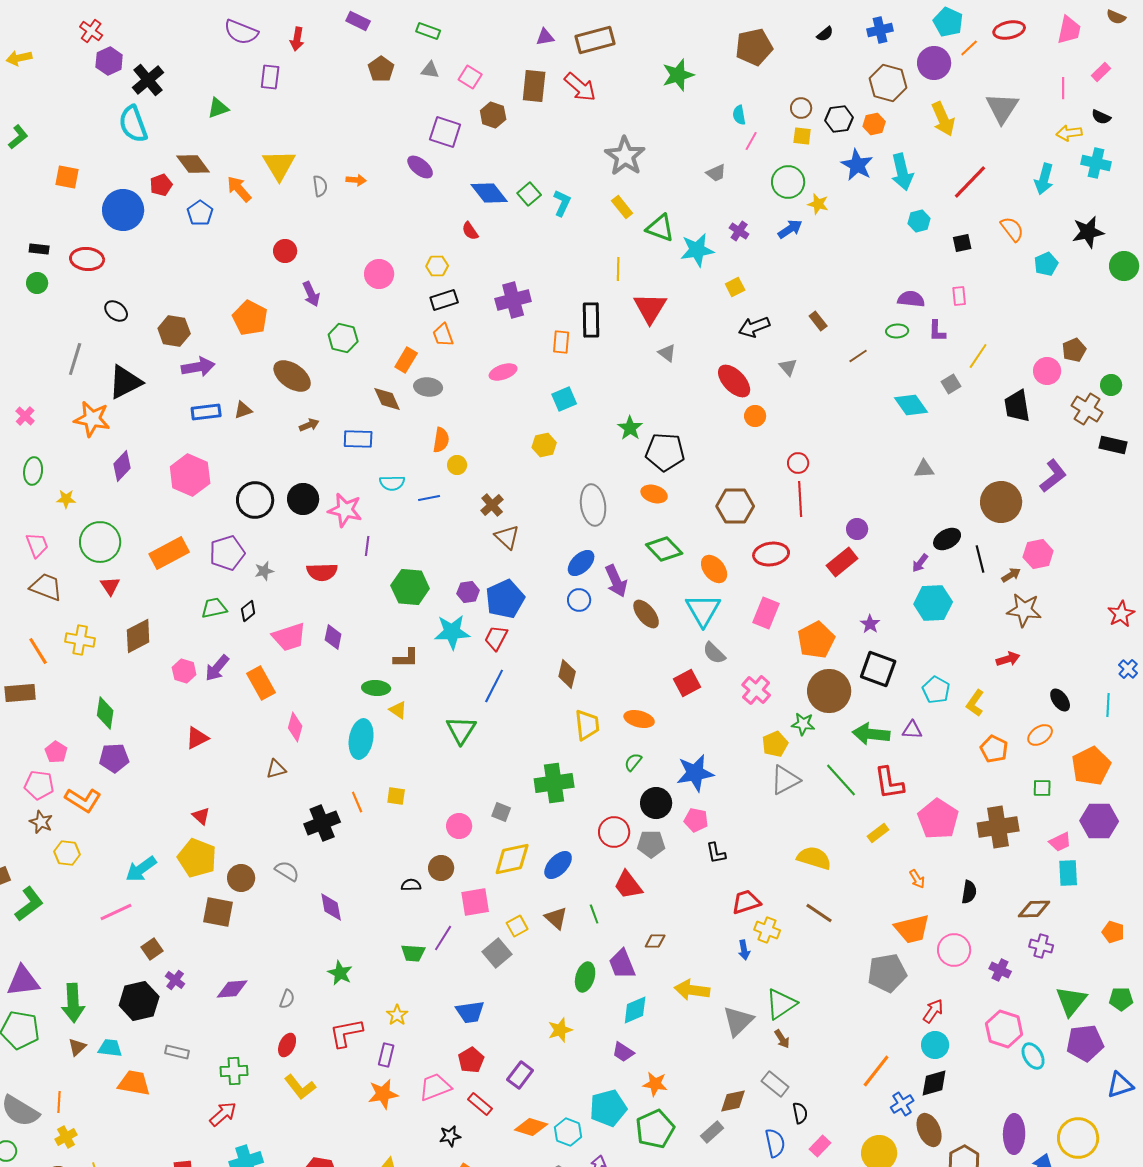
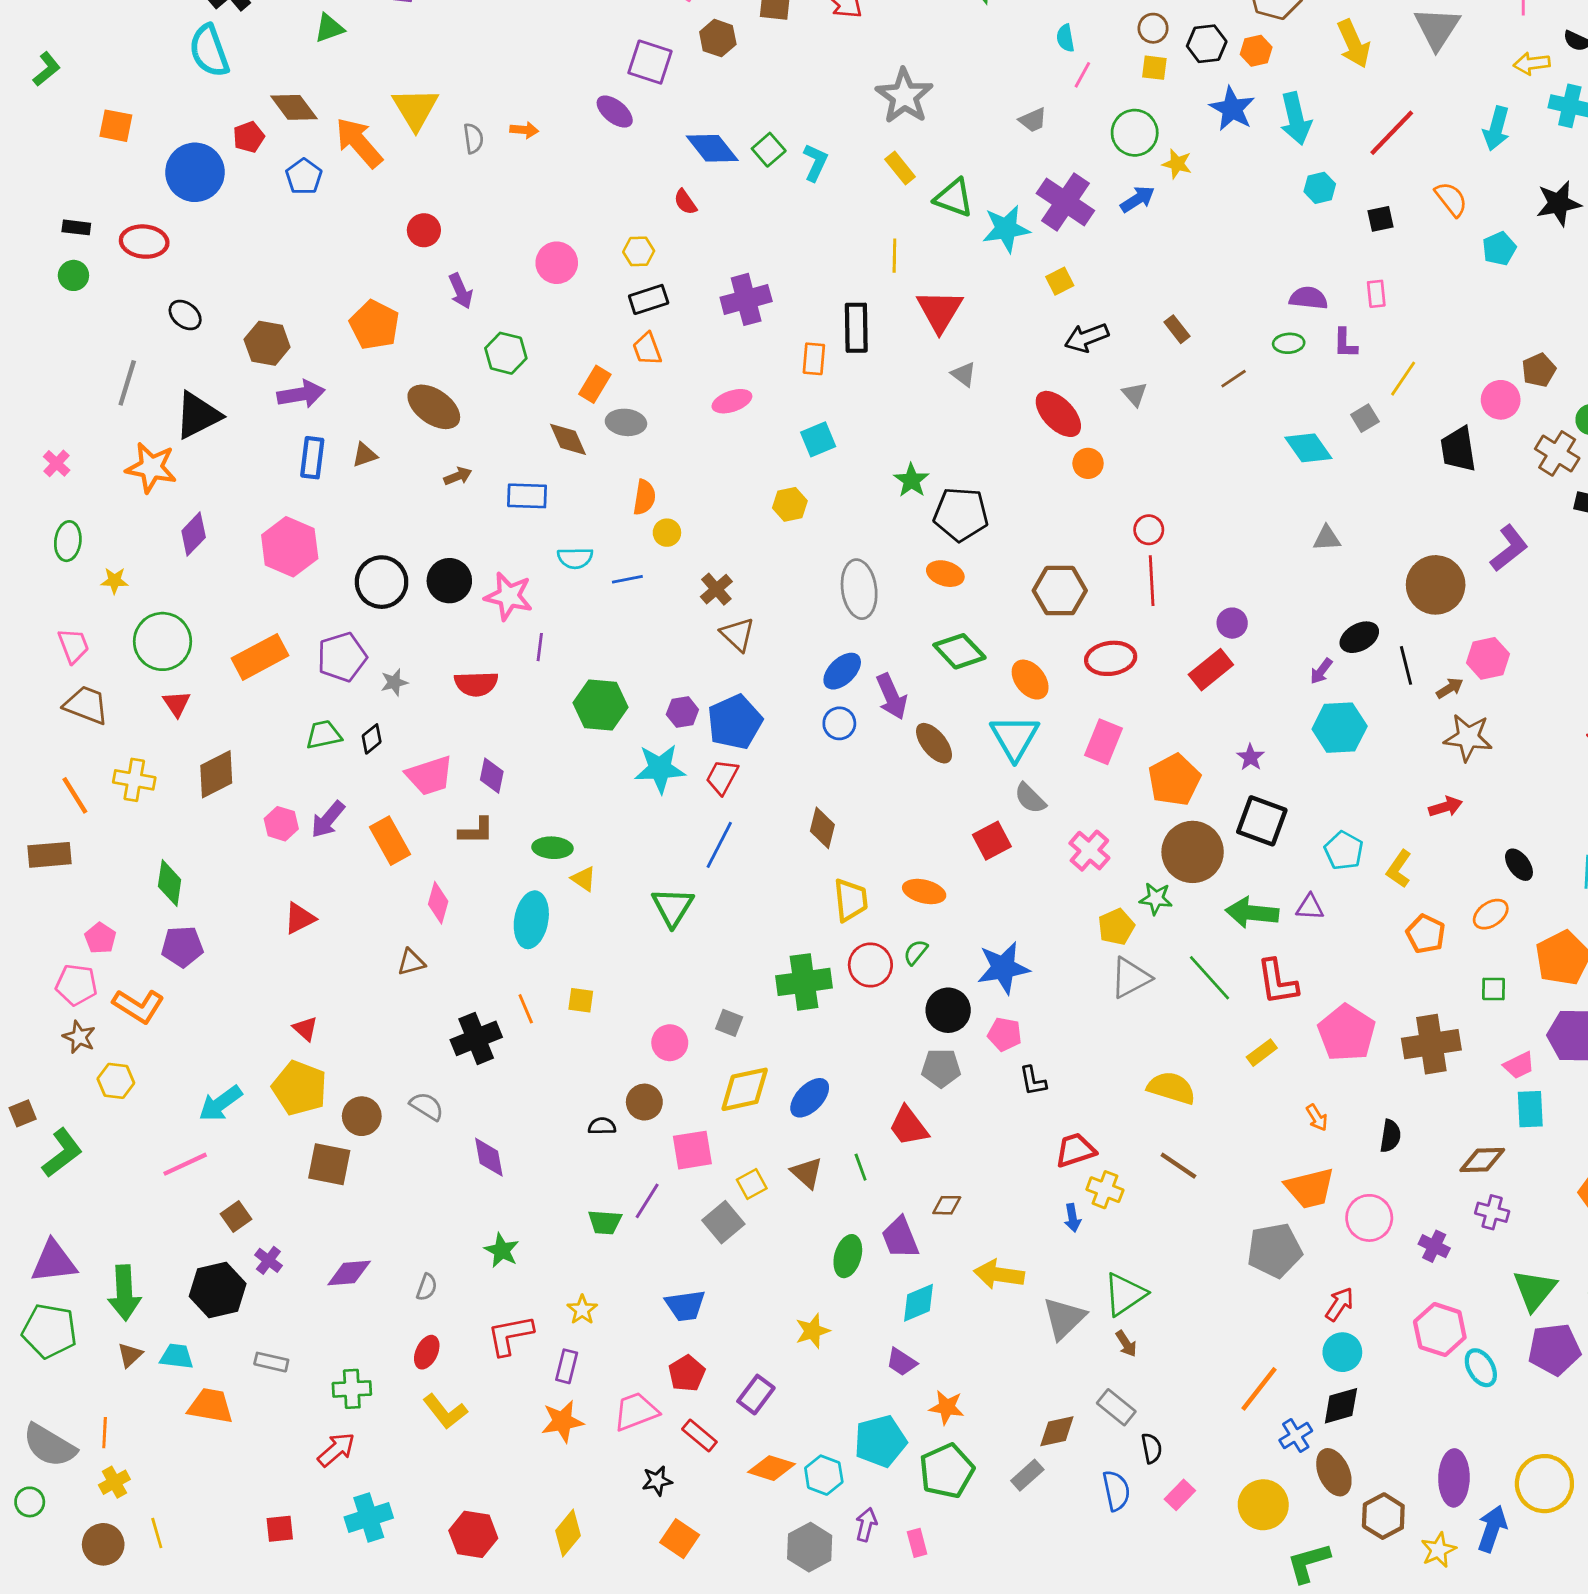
orange arrow: (239, 189) -> (359, 143), size x1.4
purple cross: (739, 231) -> (1065, 202), size x2.0
blue rectangle: (206, 412) -> (312, 458), turned -76
brown L-shape: (406, 658) -> (476, 831), moved
red circle: (614, 832) -> (870, 965), moved

